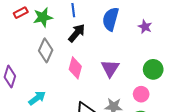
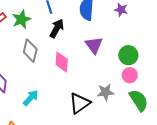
purple triangle: (110, 68) -> (94, 45), moved
green circle: (153, 69) -> (128, 55), moved

